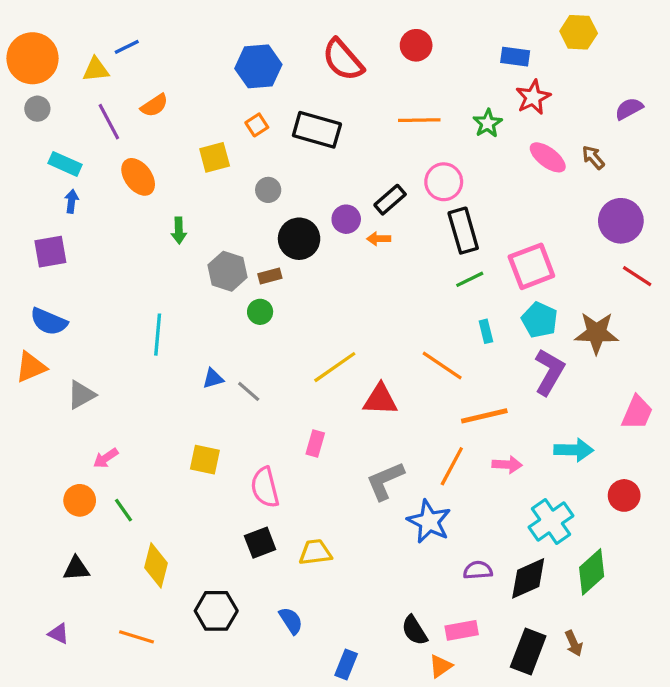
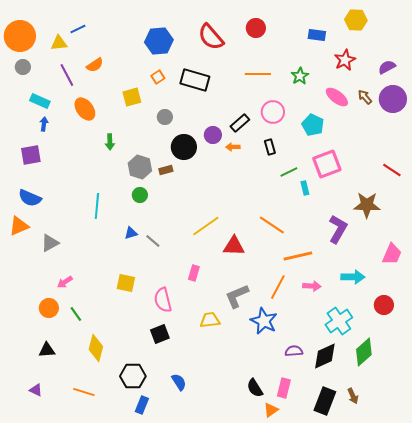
red star: (533, 97) -> (345, 60), moved
purple circle: (621, 221) -> (393, 99), moved
black rectangle: (463, 231) -> (270, 147), moved, size x0.6
green circle: (260, 312) -> (140, 195), moved
cyan pentagon: (540, 320) -> (313, 125), moved
cyan rectangle: (486, 331) -> (305, 188), moved
yellow trapezoid: (315, 552) -> (210, 320), moved
pink rectangle: (462, 630) -> (284, 388), turned -66
blue rectangle: (346, 664) -> (142, 405), moved

